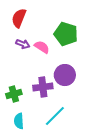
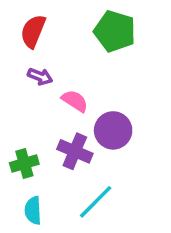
green pentagon: (66, 34) -> (115, 31), moved
pink semicircle: (42, 47) -> (75, 101), moved
purple cross: (43, 87) -> (75, 151), turned 30

